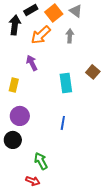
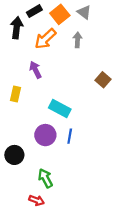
cyan rectangle: (66, 83) -> (60, 108), moved, turned -54
purple circle: (20, 116) -> (45, 135), moved

